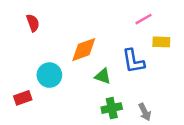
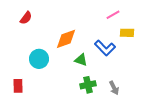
red semicircle: (33, 23) -> (26, 18), turned 56
blue L-shape: (133, 61) -> (105, 48), turned -35
red rectangle: (23, 98) -> (18, 86), moved, turned -72

